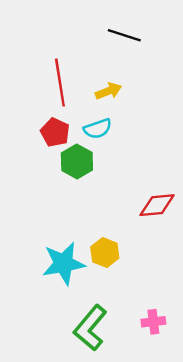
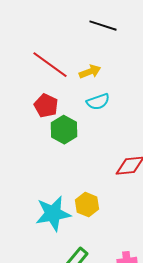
red line: (60, 83) -> (50, 65), turned -45
cyan semicircle: (98, 129) -> (98, 102), moved

